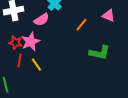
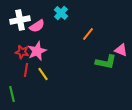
pink triangle: (109, 16) -> (121, 50), moved
pink semicircle: (42, 20) -> (37, 26), moved

